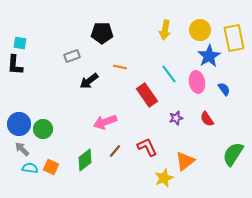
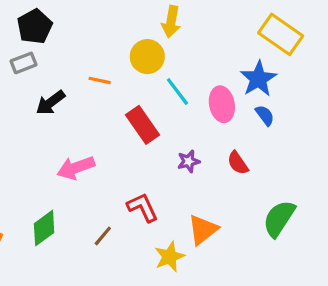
yellow circle: (200, 30) -> (147, 57), moved
black pentagon: (102, 33) -> (35, 26), moved, turned -30
yellow rectangle: (234, 38) -> (281, 34), turned -44
blue star: (209, 56) -> (258, 79), moved
brown line: (115, 151) -> (103, 236), moved

